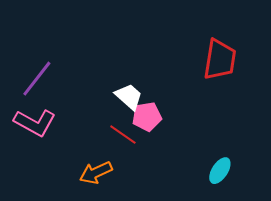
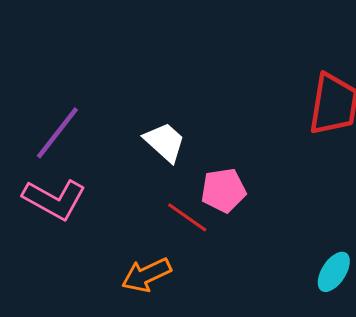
white trapezoid: (129, 97) -> (165, 142), moved

